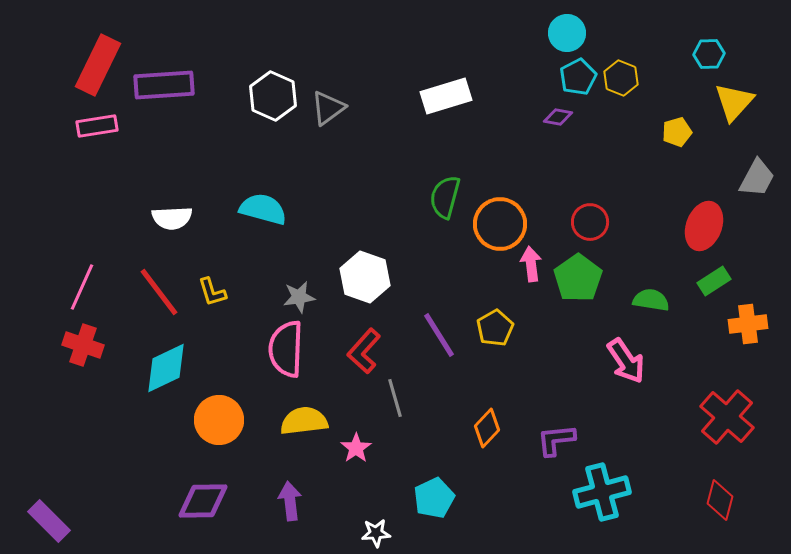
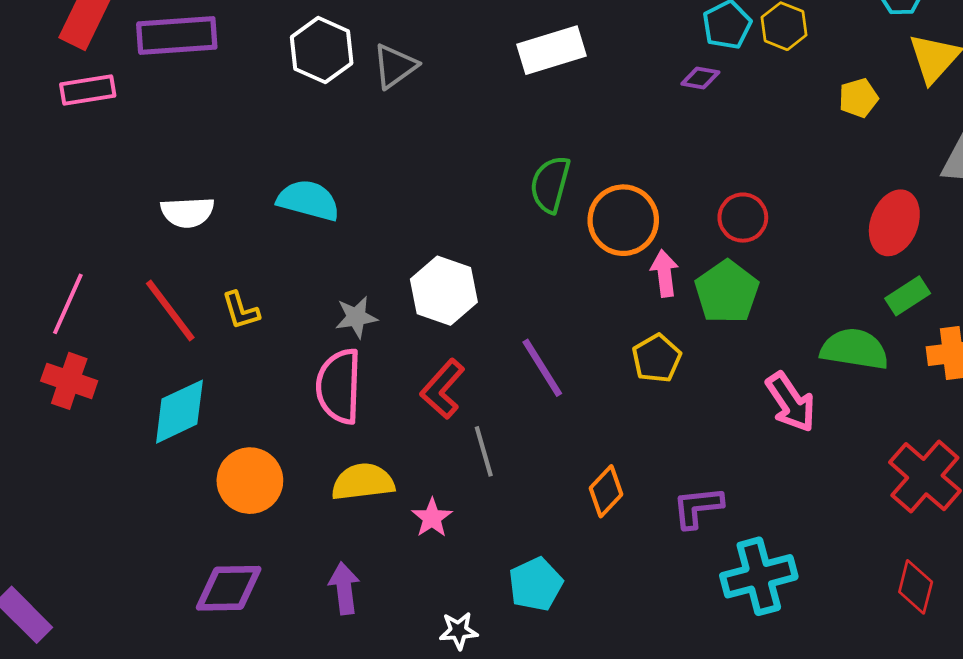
green semicircle: (651, 300) -> (854, 349), moved, size x1.4
yellow pentagon: (495, 328) -> (656, 358), moved

